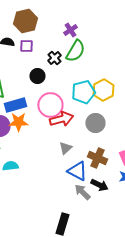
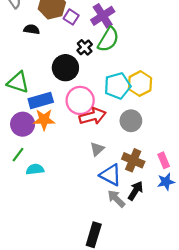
purple cross: (70, 30) -> (103, 16), size x1.5
purple square: (26, 46) -> (71, 17), moved, turned 32
black circle: (37, 76) -> (65, 68), size x1.5
black arrow: (99, 185) -> (135, 191), turned -84

